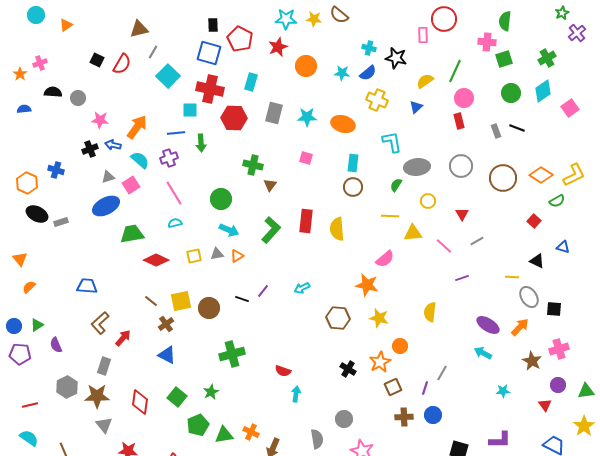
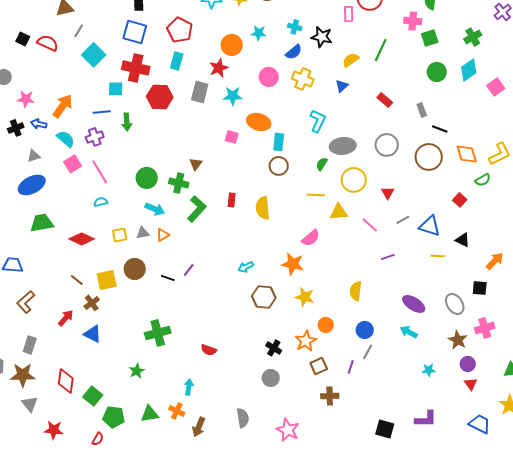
red pentagon: (240, 39) -> (180, 30), moved
red star: (278, 47) -> (219, 68), moved
red semicircle: (122, 64) -> (48, 43), turned -95
cyan star: (342, 73) -> (259, 33), moved
pink circle: (464, 98) -> (269, 77), moved
red rectangle: (459, 121) -> (385, 100), turned -35
orange ellipse: (343, 124) -> (259, 122), moved
black line: (517, 128) -> (440, 129), moved
cyan L-shape: (392, 142) -> (318, 121), turned 35
green cross: (253, 165) -> (179, 183), moved
orange diamond: (541, 175) -> (467, 154), turned 40
pink square: (131, 185) -> (73, 164), moved
yellow circle: (428, 201) -> (354, 180), size x1.6
red rectangle: (306, 221) -> (232, 200), size x0.6
green trapezoid: (132, 234) -> (42, 223), moved
blue triangle: (563, 247) -> (430, 226), moved, size x1.6
cyan arrow: (302, 288) -> (246, 267), moved
gray ellipse: (529, 297) -> (455, 304), moved
brown circle: (209, 308) -> (135, 269), moved
orange arrow: (520, 327) -> (495, 261), moved
red arrow: (123, 338) -> (66, 318), moved
purple circle: (558, 385) -> (468, 364), moved
cyan arrow: (296, 394) -> (189, 387), moved
green square: (177, 397) -> (93, 396), moved
blue circle: (433, 415) -> (365, 330), moved
gray circle: (344, 419) -> (271, 378), moved
green pentagon: (198, 425) -> (114, 417), moved, turned 30

